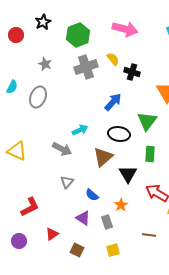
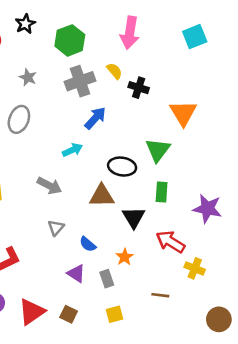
pink arrow: (125, 29) -> (130, 33), turned 85
blue arrow: (113, 102) -> (95, 118), moved
cyan arrow: (80, 130) -> (72, 150), moved
brown triangle: (103, 157) -> (102, 196), turned 40
red triangle: (52, 234) -> (32, 312), moved, size x1.6

